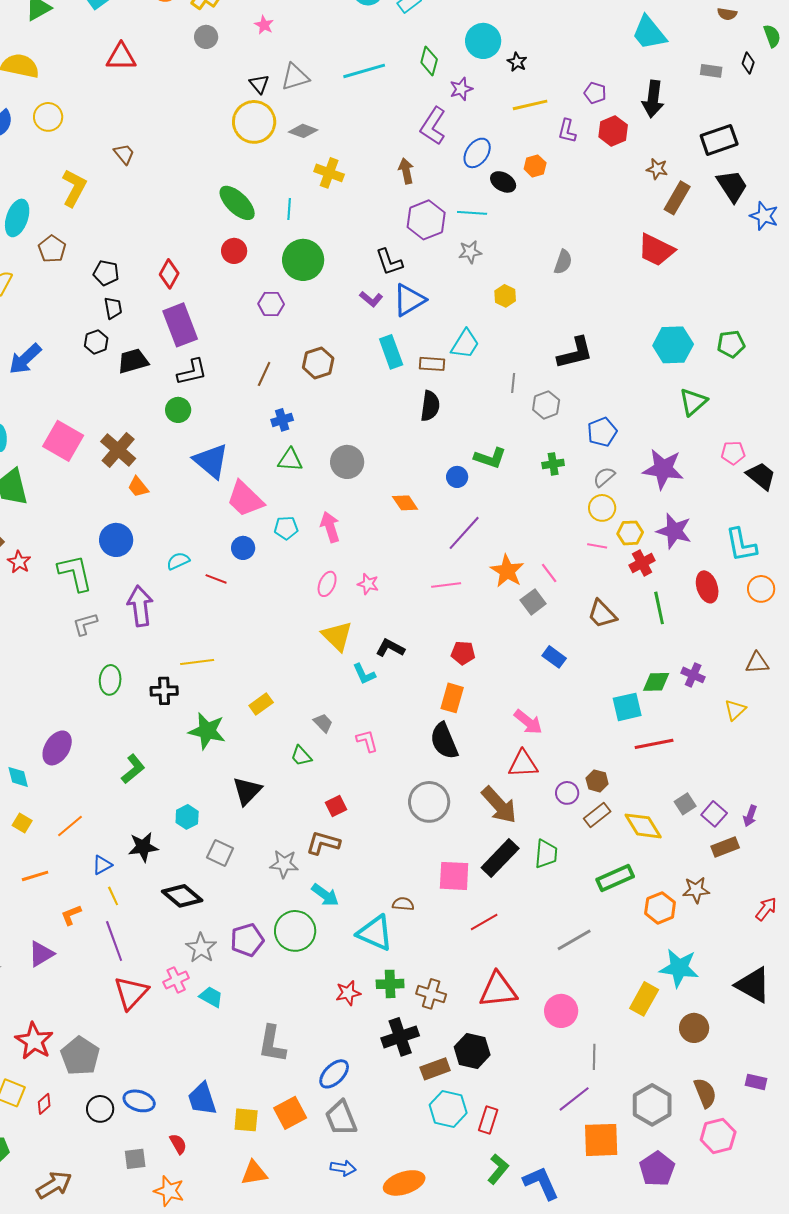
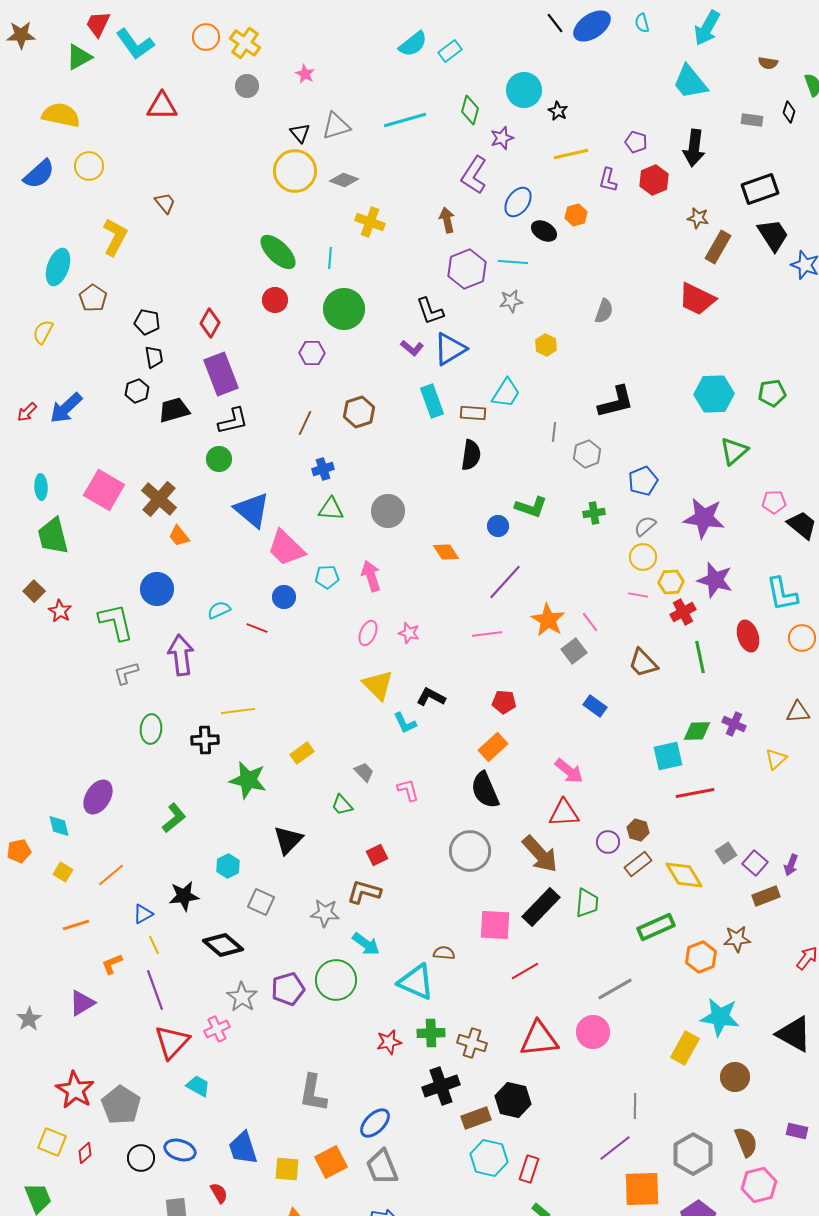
orange rectangle: (452, 698) -> (493, 747), turned 32
cyan trapezoid: (211, 997) -> (198, 1086), moved
pink circle: (561, 1011) -> (593, 1032), moved

